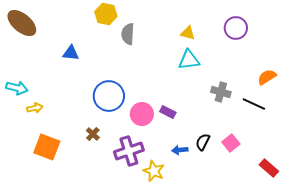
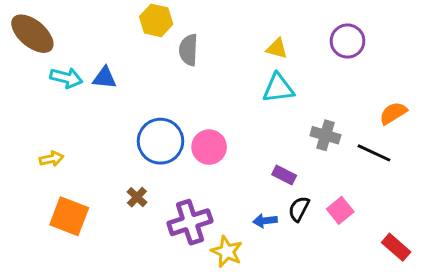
cyan arrow: (17, 88) -> (66, 78), moved
purple rectangle: (168, 112) -> (284, 175), moved
pink circle: (142, 114) -> (209, 147), moved

